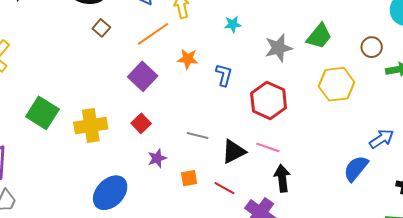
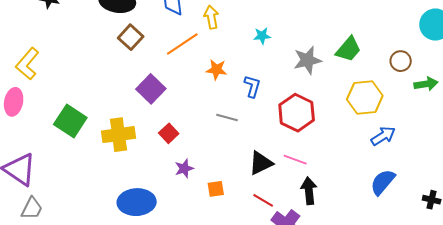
brown square: (101, 28) -> (131, 37), size x1.4
purple square: (143, 76) -> (151, 89), moved
gray line: (197, 136) -> (227, 117), moved
blue arrow: (382, 139) -> (383, 136), moved
red line: (225, 188) -> (263, 200), moved
blue ellipse: (110, 193) -> (137, 202), turned 42

